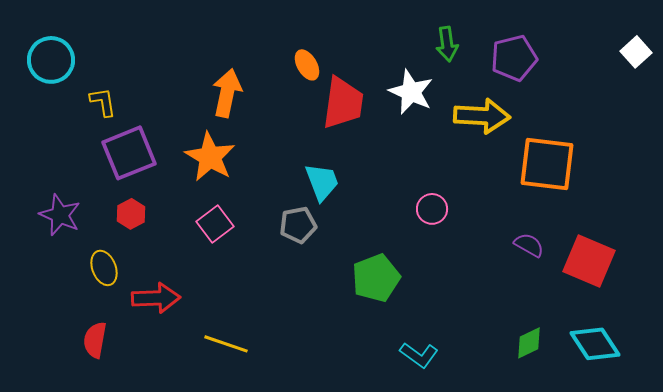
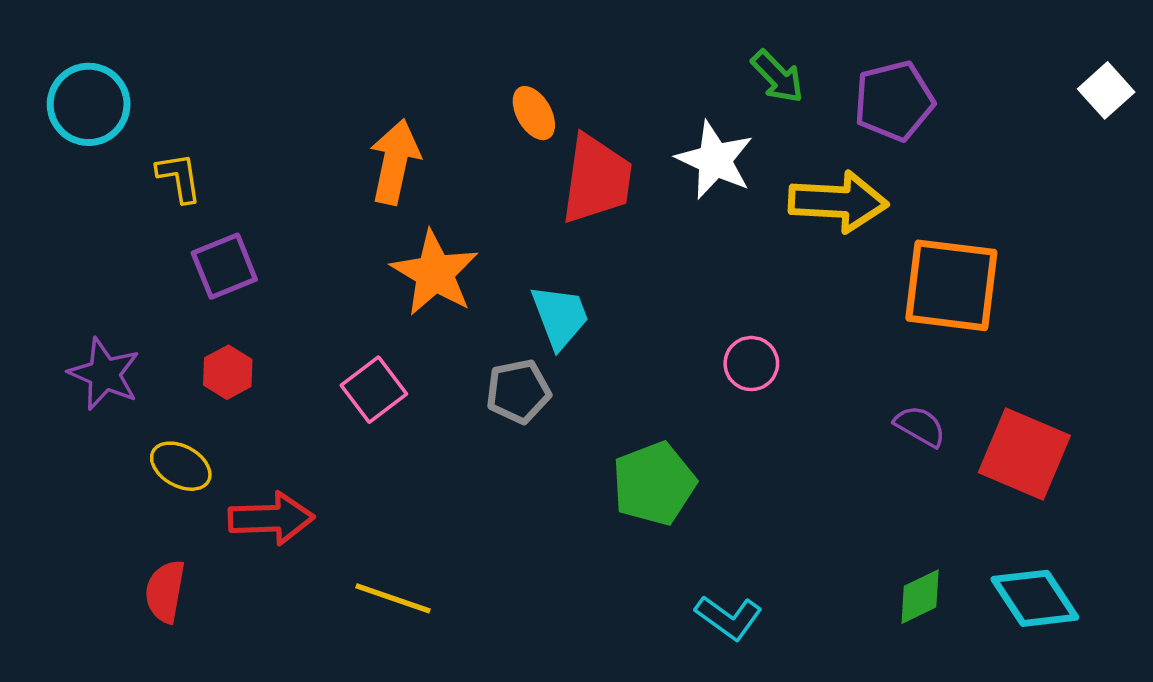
green arrow: (447, 44) -> (777, 77), turned -36
purple square: (129, 153) -> (224, 266), size x0.7
orange star: (210, 157) -> (435, 273), moved
yellow ellipse: (104, 268) -> (181, 466), turned -40

